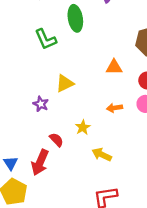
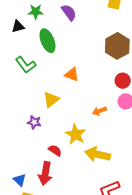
orange triangle: (114, 67) -> (72, 74), moved, turned 35
yellow star: (83, 127) -> (76, 134), size x1.5
yellow arrow: (102, 155) -> (98, 154), size x1.4

